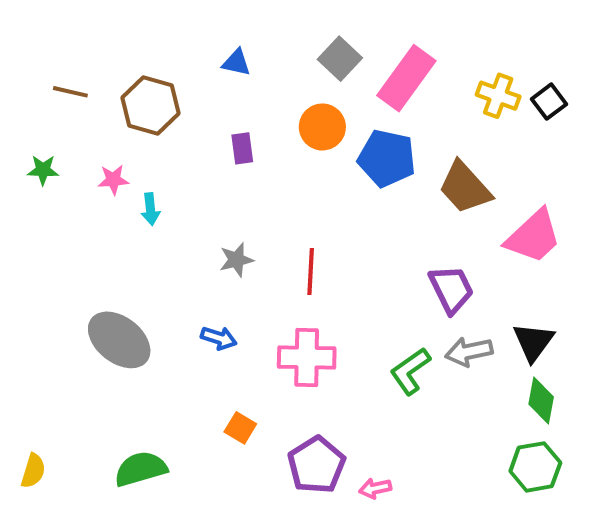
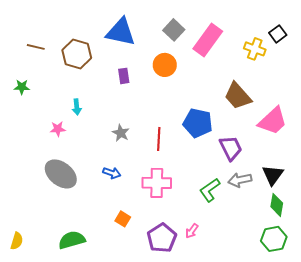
blue triangle: (236, 63) -> (121, 32), size x2.0
black square: (549, 102) -> (278, 34), moved
blue pentagon: (387, 158) -> (198, 123), moved
pink star: (113, 180) -> (58, 129), moved
gray star: (236, 260) -> (121, 133), turned -30
pink arrow: (375, 488) -> (192, 231), moved, turned -42

